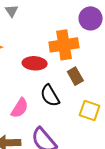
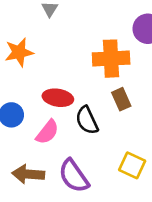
red ellipse: (35, 63) -> (58, 98), moved
yellow square: (90, 110) -> (132, 165), moved

